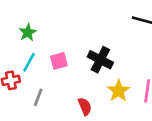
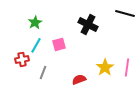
black cross: (100, 60) -> (88, 24), moved
red semicircle: (85, 106) -> (79, 79), turned -88

